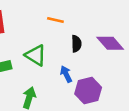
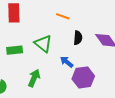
blue arrow: (66, 74) -> (67, 62), turned -32

